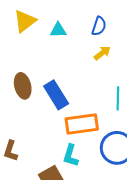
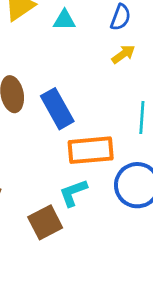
cyan L-shape: (71, 156) -> (73, 193), turned 50

